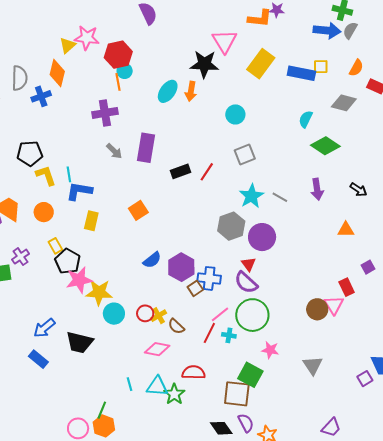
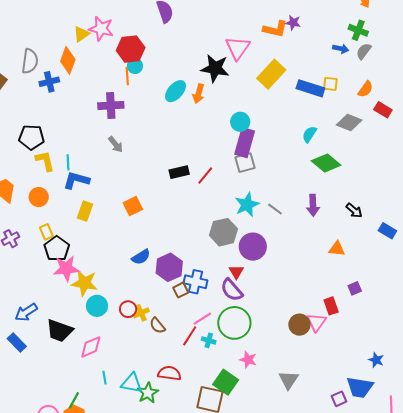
blue arrow: (327, 30) -> (341, 49), size x0.6
purple rectangle: (146, 148) -> (245, 143), moved
pink diamond: (157, 349) -> (91, 347), moved, turned -40

